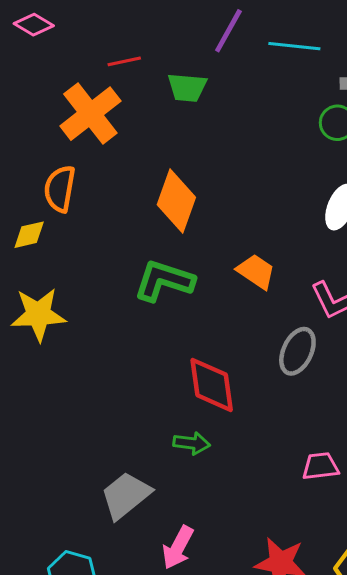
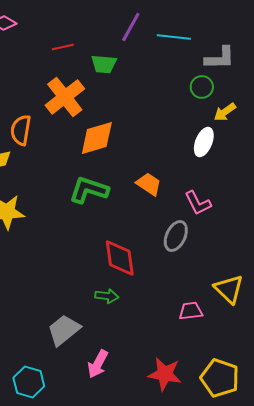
orange cross: (90, 114) -> (65, 97), moved
orange diamond: (176, 201) -> (97, 138), turned 54

